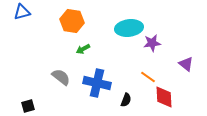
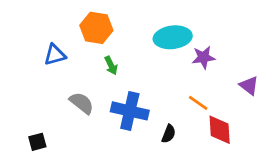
blue triangle: (22, 12) -> (55, 55), moved
green arrow: (83, 49) -> (111, 65), turned -88

